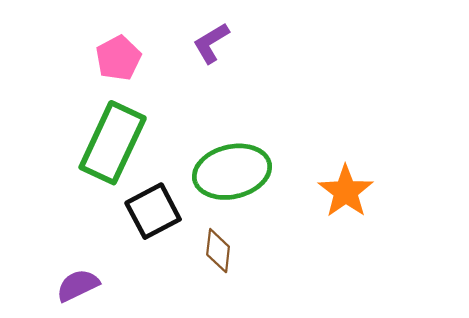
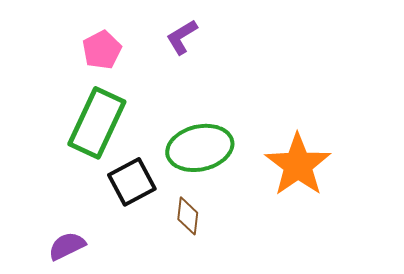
orange star: (346, 191) -> (298, 165), size x1.4

